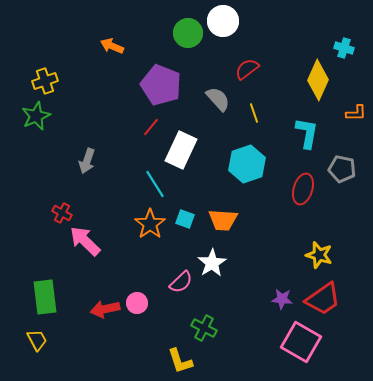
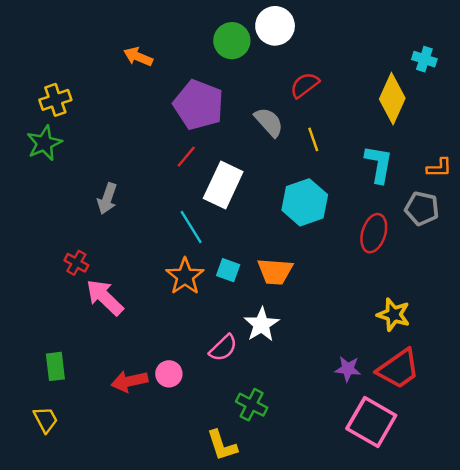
orange L-shape: (356, 113) -> (439, 168), moved
green rectangle: (45, 297) -> (55, 366), size x0.7

